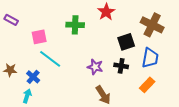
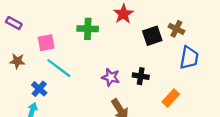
brown cross: (152, 25) -> (176, 29), size x0.6
black square: (126, 42) -> (152, 36), moved
blue trapezoid: (150, 58) -> (189, 58), moved
brown star: (10, 70) -> (17, 61), moved

